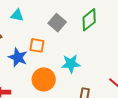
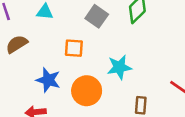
blue star: (18, 57) -> (48, 80), moved

